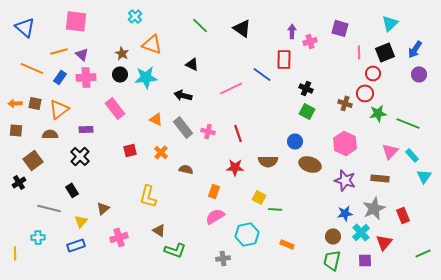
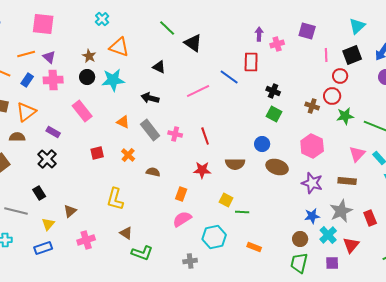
black triangle: (242, 28) -> (193, 43), moved
purple rectangle: (86, 129) -> (53, 132), turned 32

